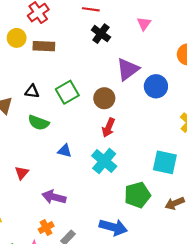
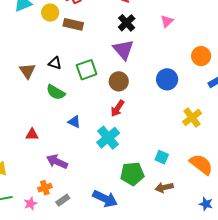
purple triangle: (128, 69) -> (123, 50), moved, turned -45
cyan square: (165, 162) -> (162, 157), moved, size x0.6
red triangle: (22, 173) -> (32, 134), turned 40

